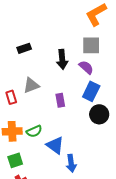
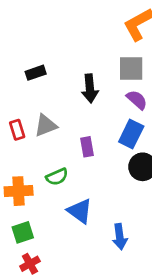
purple semicircle: (86, 67) -> (137, 100), moved
red rectangle: (11, 97) -> (17, 130), moved
green semicircle: (34, 131) -> (57, 177), moved
blue arrow: (71, 163) -> (120, 237), moved

